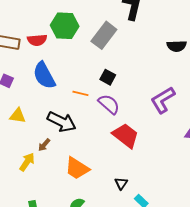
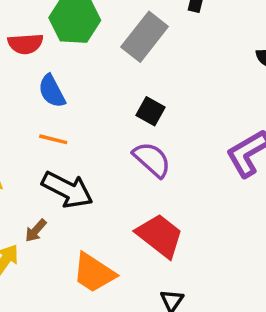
blue semicircle: (44, 75) -> (52, 91), moved, size x0.7
orange line: (80, 93) -> (53, 139), moved
red trapezoid: (126, 135) -> (160, 236), moved

